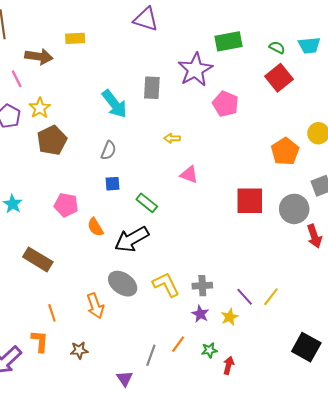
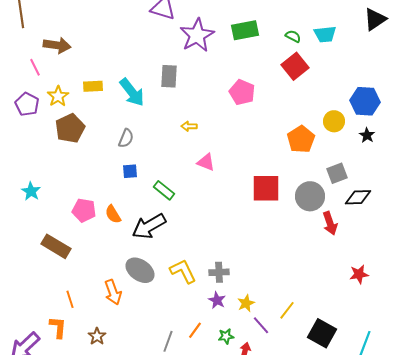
yellow rectangle: (75, 38) -> (93, 86), moved
purple star: (195, 70) -> (197, 35), moved
pink pentagon: (66, 205) -> (84, 210), moved
purple line: (245, 297) -> (261, 325), moved
yellow line: (271, 297) -> (287, 310), moved
brown star: (79, 350) -> (97, 336), turned -30

